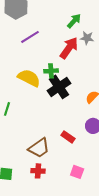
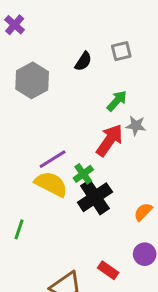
purple line: (30, 37) -> (53, 159), moved
green cross: (51, 71) -> (83, 174), turned -32

